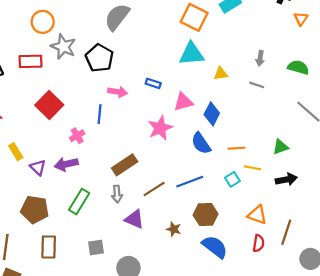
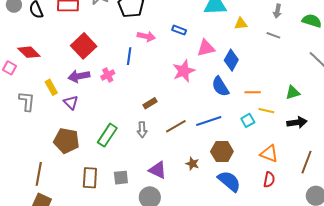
purple arrow: (66, 164) -> (79, 76), moved
brown rectangle: (125, 165) -> (150, 103), size x0.6
purple triangle: (134, 219) -> (158, 170), moved
brown line: (286, 232) -> (306, 162), moved
brown rectangle: (49, 247) -> (90, 178), moved

